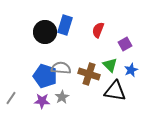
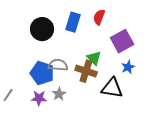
blue rectangle: (65, 25) -> (73, 22), moved
red semicircle: (98, 30) -> (99, 17), moved
purple square: (125, 44) -> (122, 41), size x1.6
green triangle: (110, 65) -> (94, 58), moved

